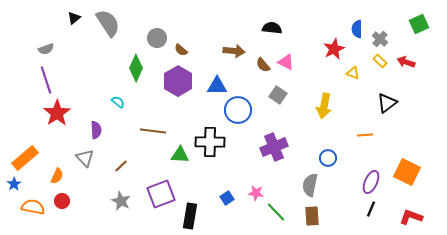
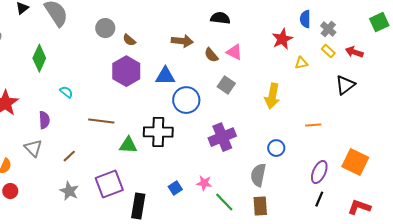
green square: (419, 24) -> (379, 22), moved
green diamond: (136, 68) -> (39, 58), moved
yellow triangle: (353, 73) -> (301, 63), turned -32
black triangle: (387, 103) -> (345, 85), moved

